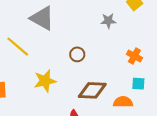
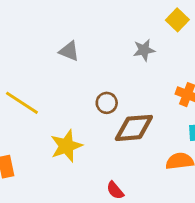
gray triangle: (42, 18) -> (69, 51), moved, size x0.6
brown diamond: (92, 90) -> (134, 128), moved

